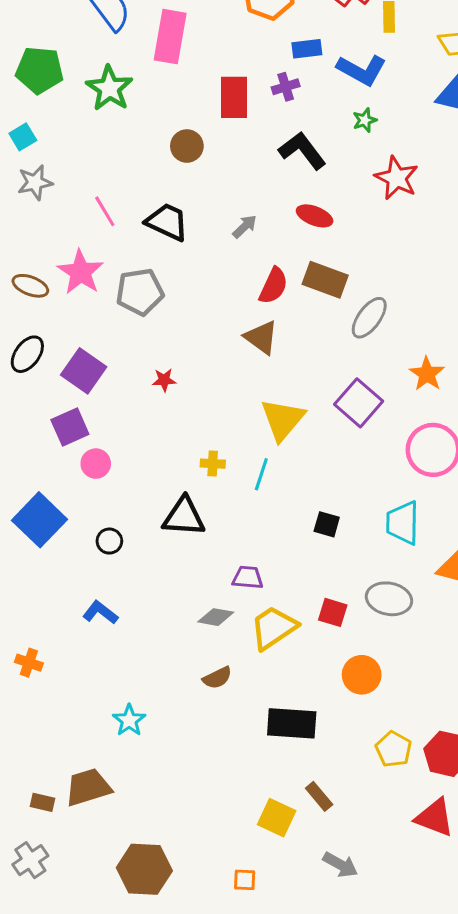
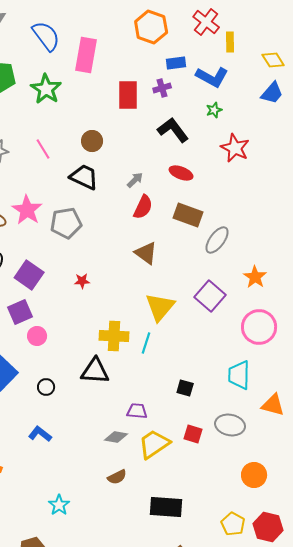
brown circle: (187, 146) -> (92, 141), moved
pink line: (105, 211) -> (43, 149), moved
red semicircle: (273, 286) -> (143, 207), moved
yellow cross: (213, 464) -> (114, 336), size x1.8
black square: (327, 524) -> (185, 388), moved
orange circle: (362, 675) -> (254, 475), moved

